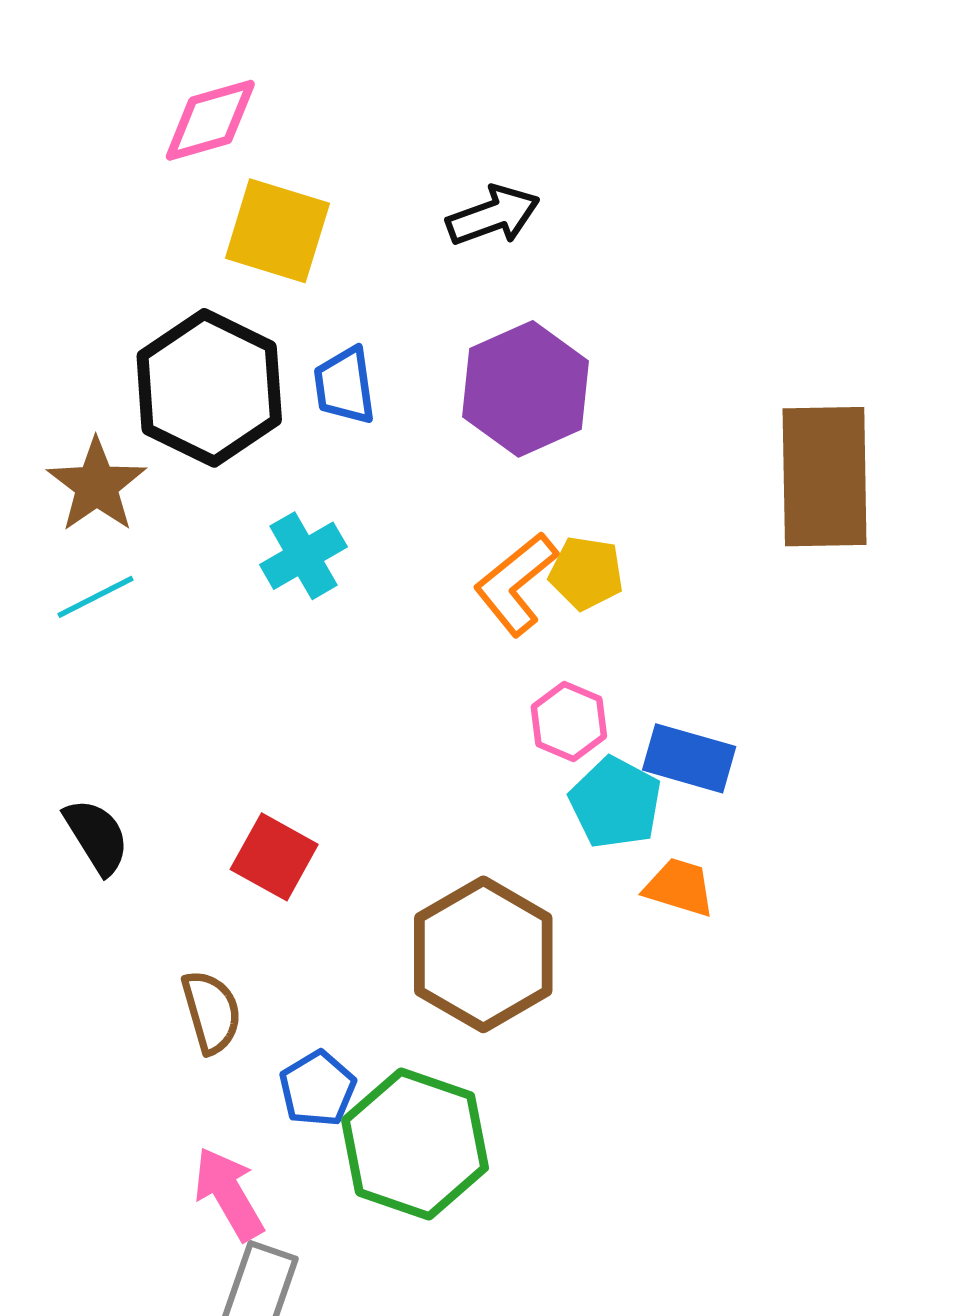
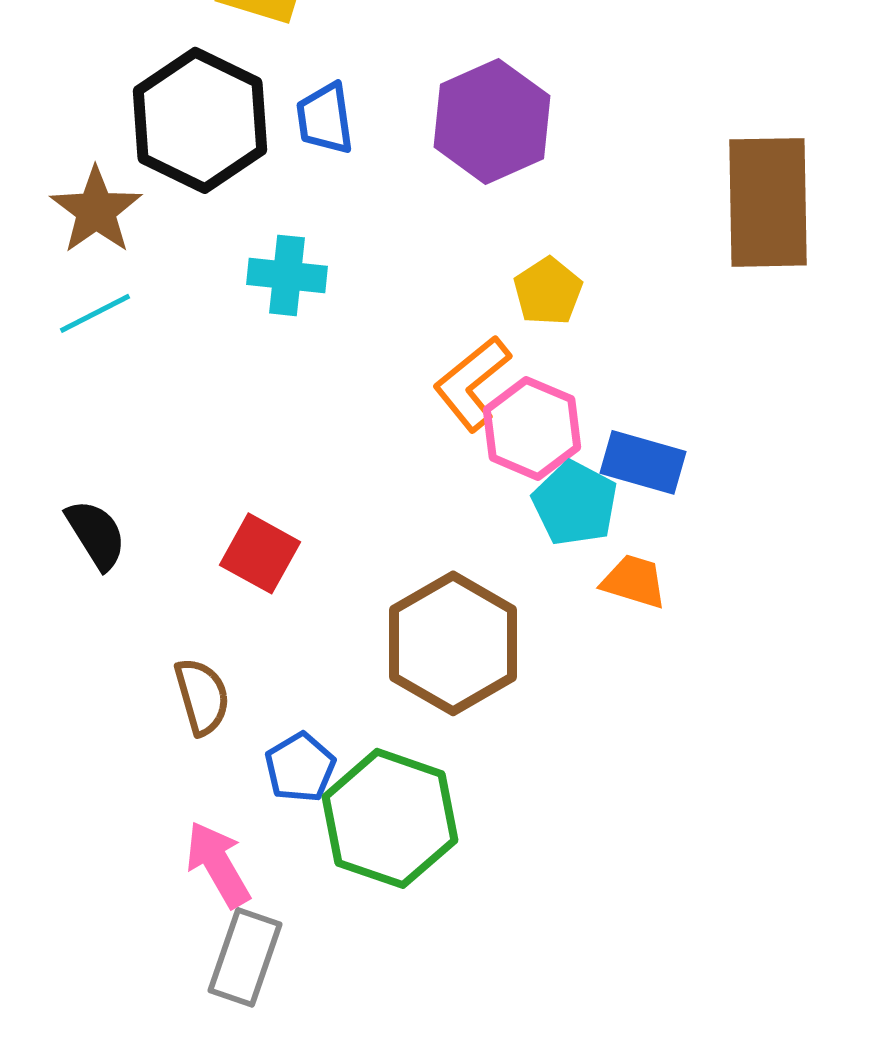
cyan cross: (303, 556) -> (287, 275), turned 36
yellow pentagon: (586, 573) -> (548, 291), turned 30
orange L-shape: (516, 584) -> (472, 383), moved
pink hexagon: (569, 721) -> (532, 428), size x1.4

